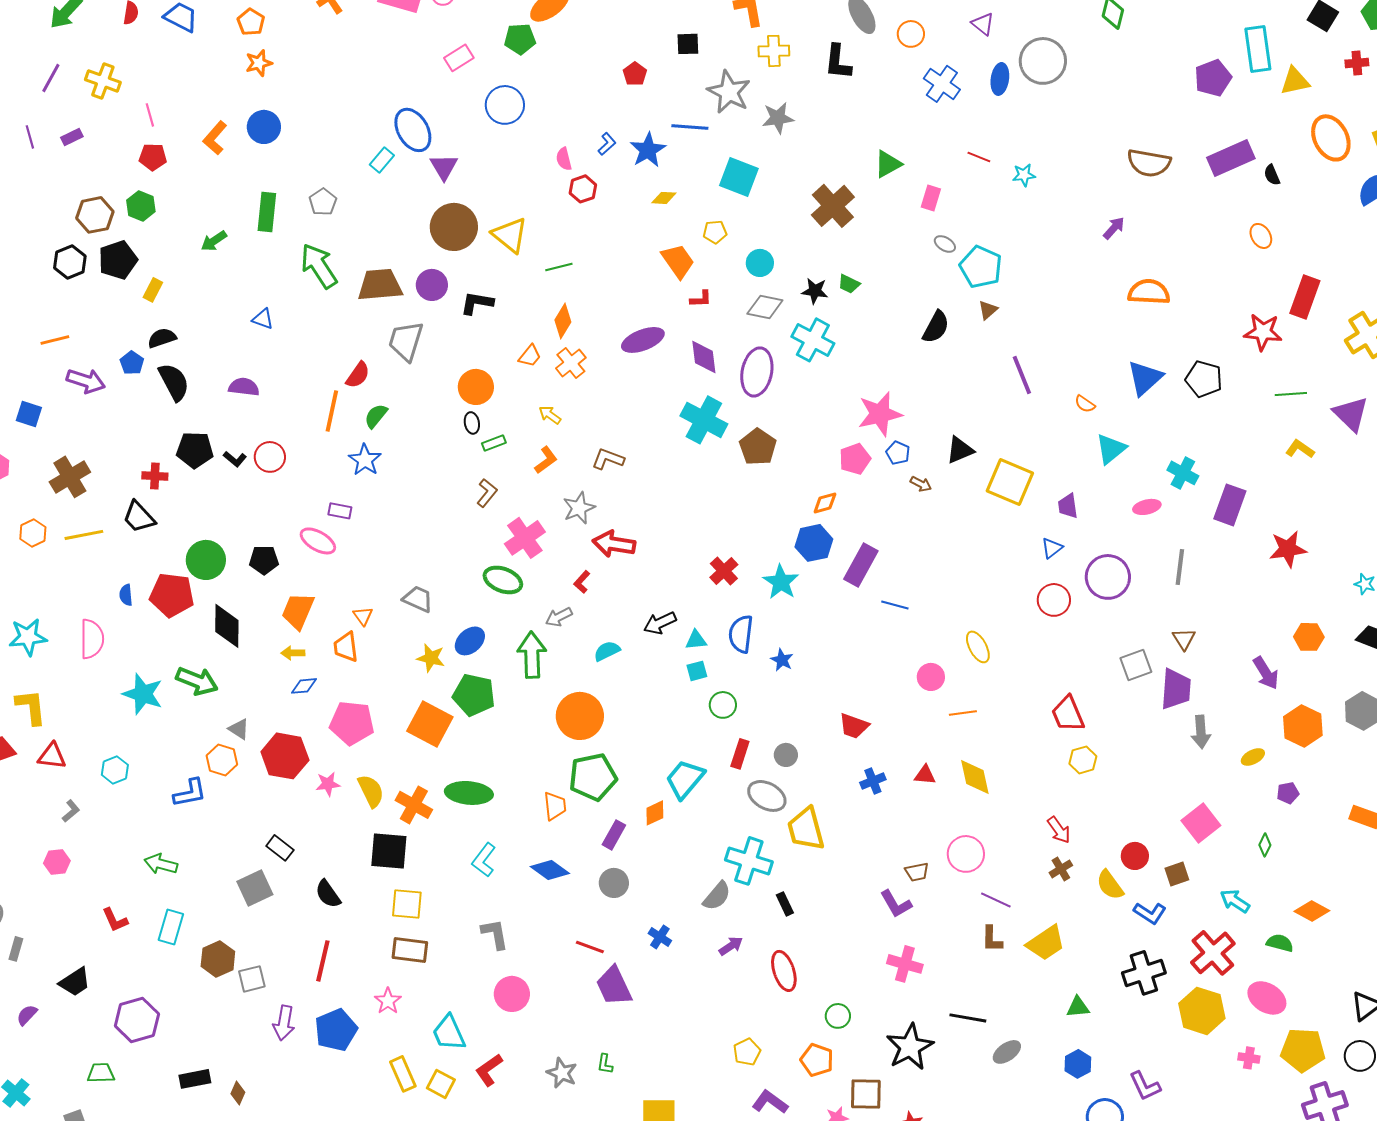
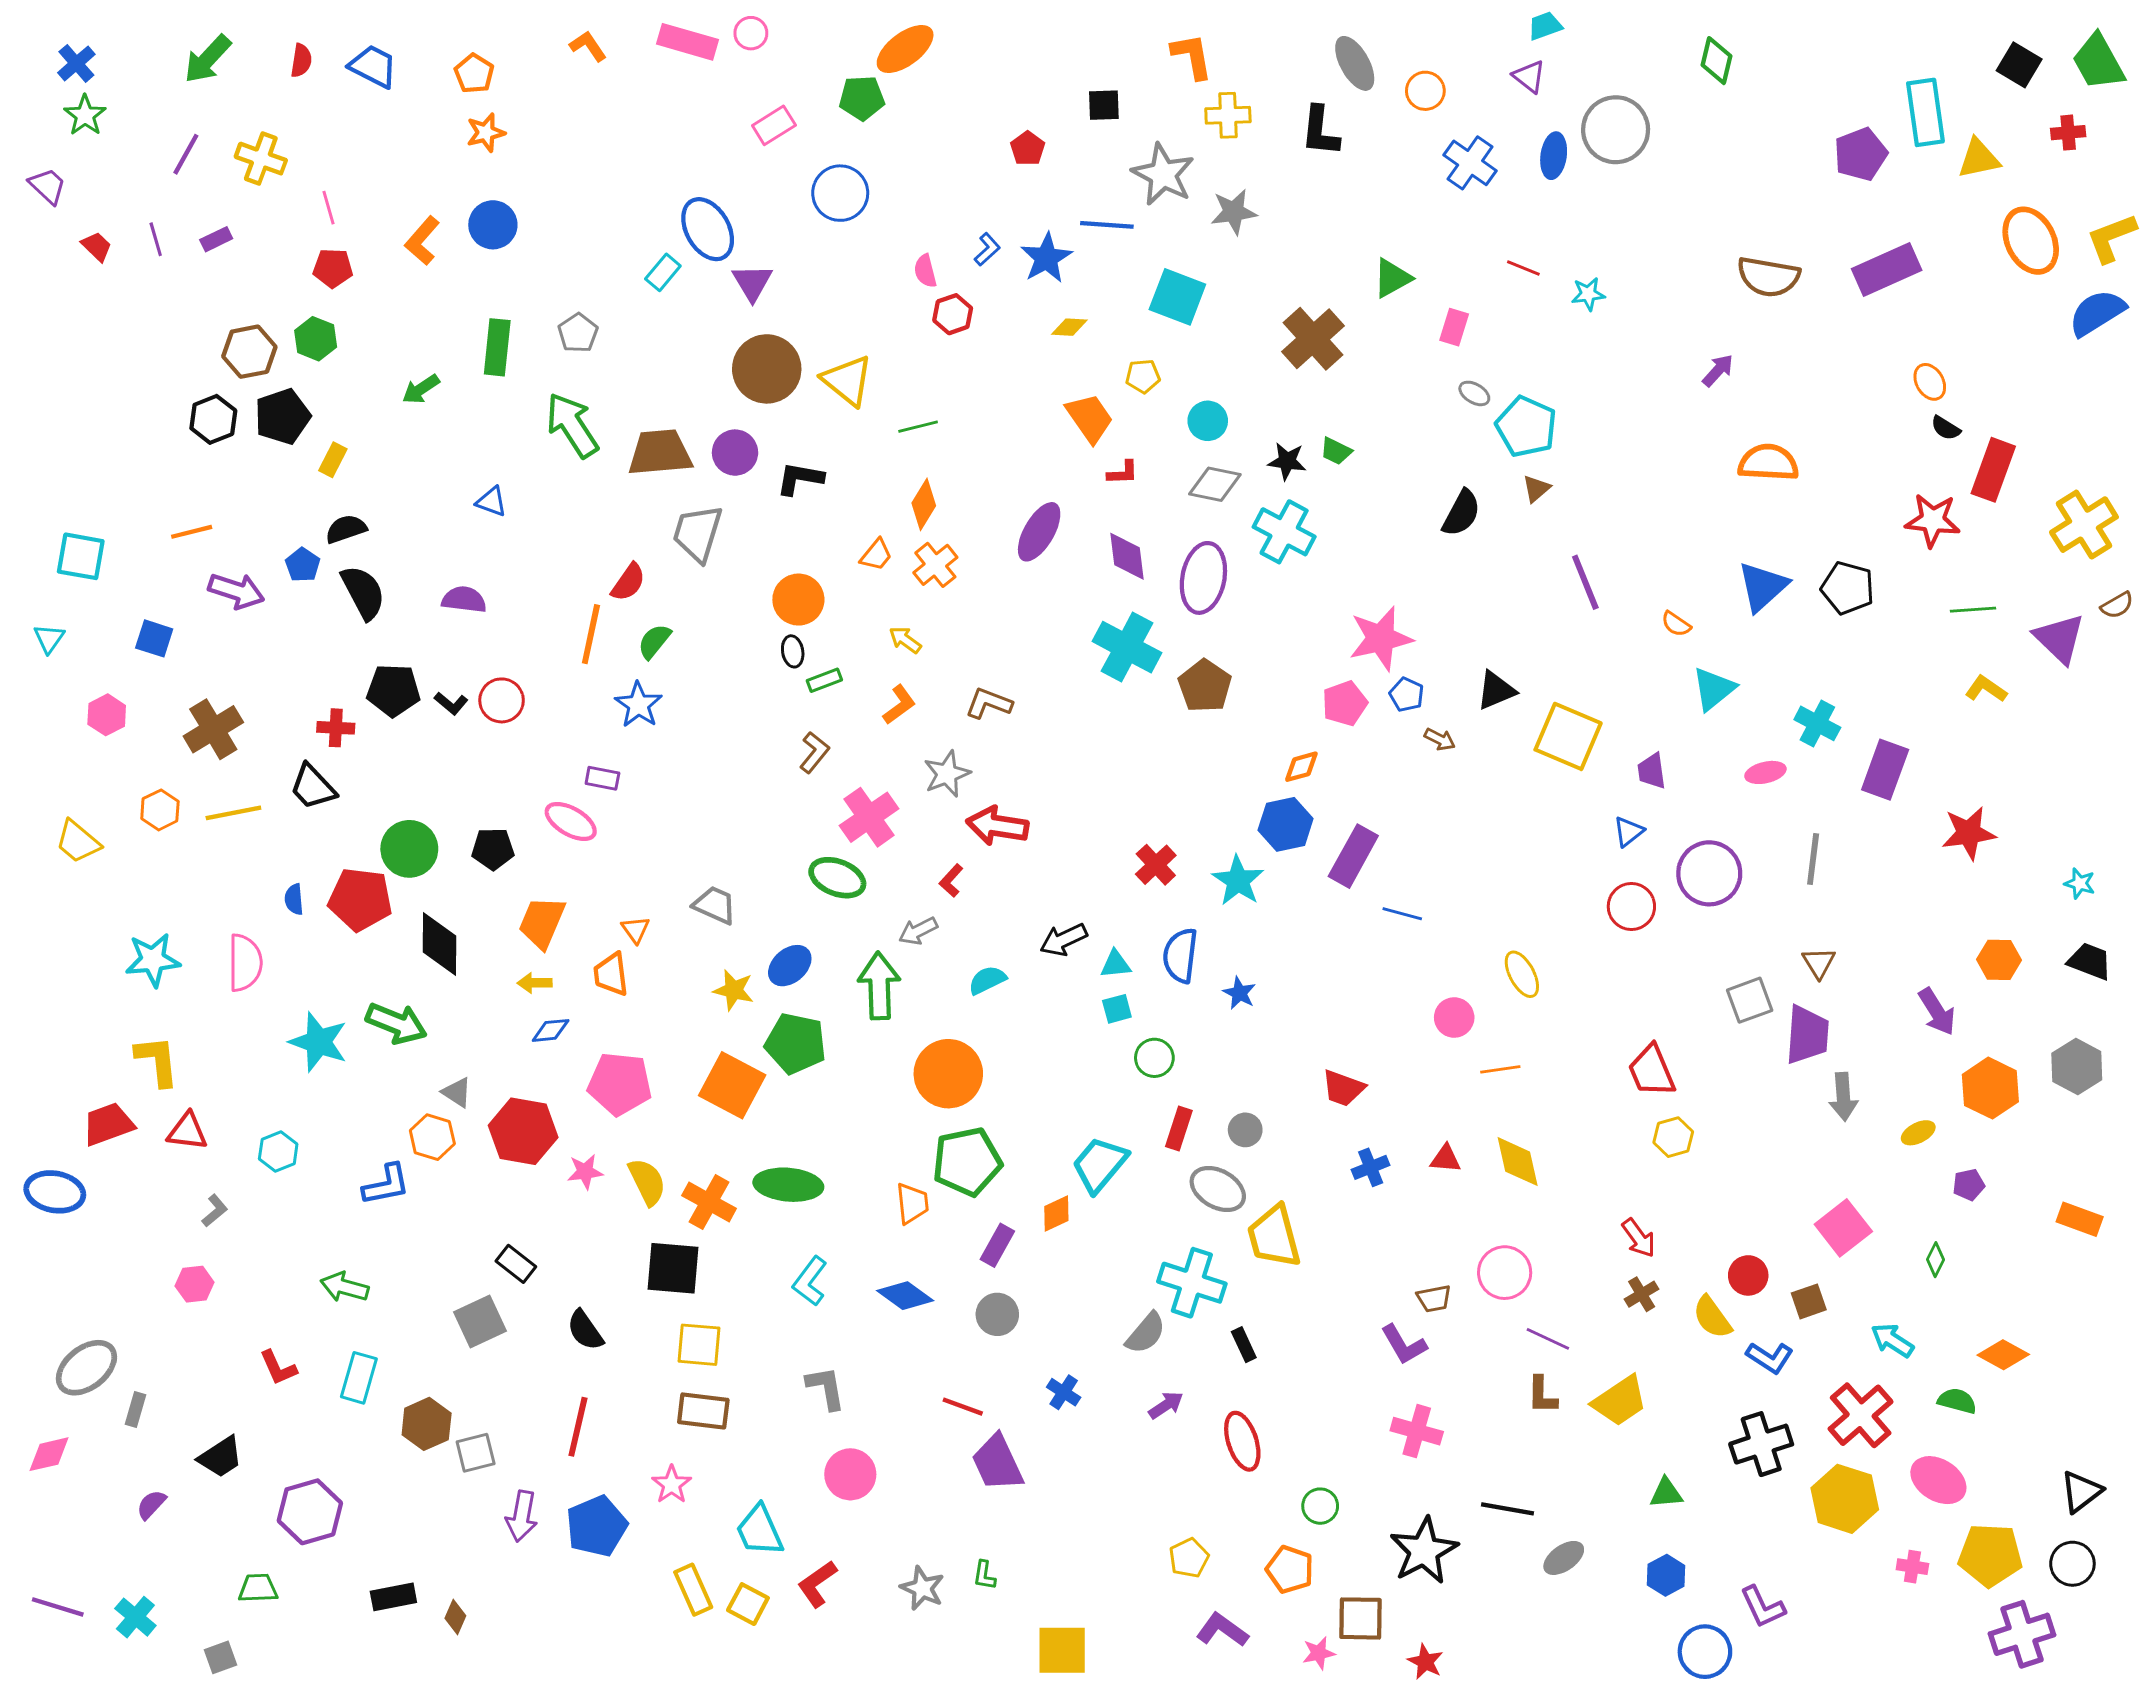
black semicircle: (1272, 175) -> (1946, 428), moved, turned -35
purple ellipse: (643, 340) -> (1039, 532), turned -39

